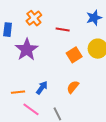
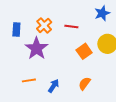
orange cross: (34, 18) -> (44, 25), moved
orange line: (18, 92) -> (29, 80), moved

